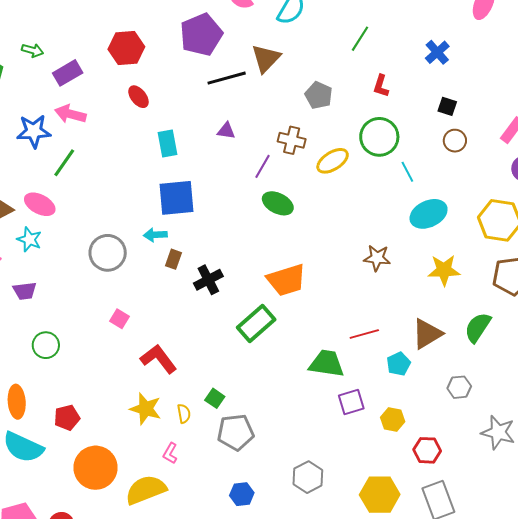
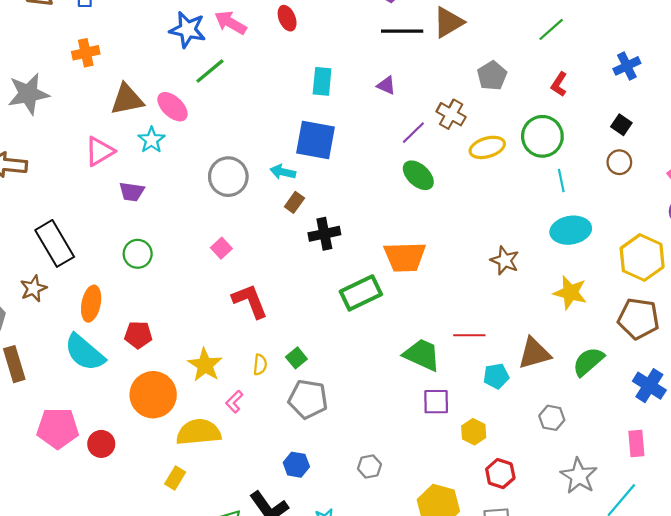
red ellipse: (138, 97) -> (287, 18), moved
yellow star: (146, 409) -> (205, 365), moved
gray hexagon: (308, 477) -> (369, 466), size x0.7

